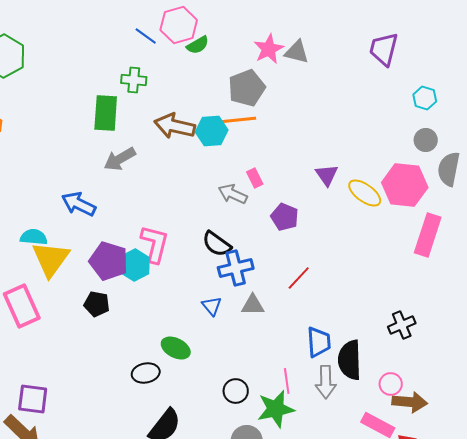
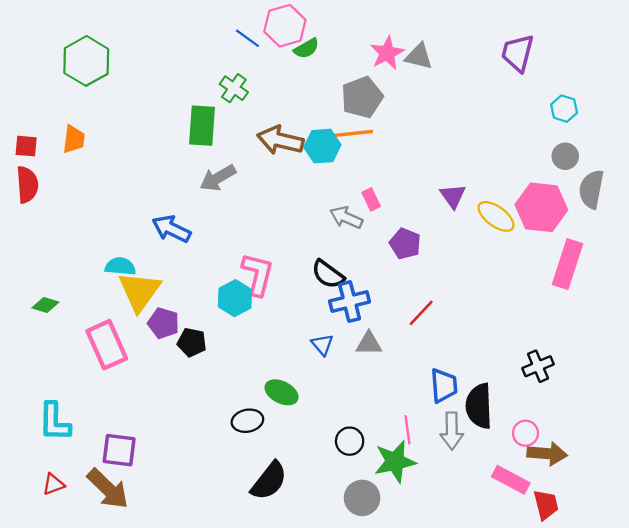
green cross: (134, 80) -> (234, 88), turned 30
purple pentagon: (109, 261) -> (163, 323), moved, size x0.7

